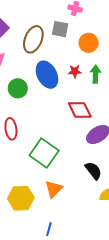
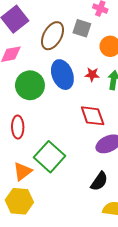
green circle: (18, 88) -> (30, 85), size x1.4
black semicircle: (93, 171) -> (99, 181), turned 66
orange triangle: (54, 189) -> (23, 171), moved

